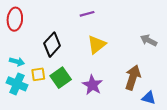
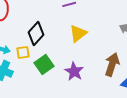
yellow square: (38, 74) -> (23, 52), moved

